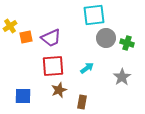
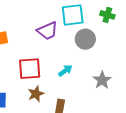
purple trapezoid: (51, 38) -> (47, 31), moved
green cross: (127, 43) -> (107, 15), moved

